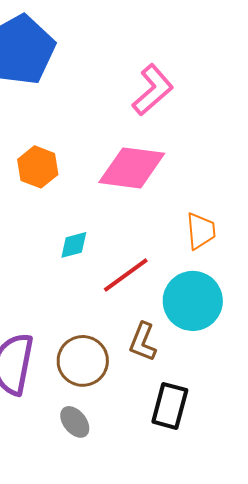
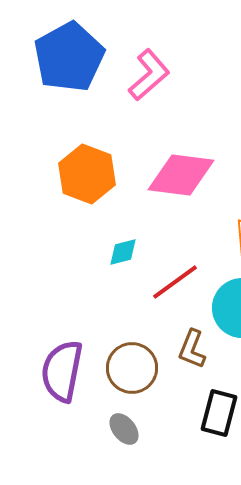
pink L-shape: (153, 90) -> (149, 75), moved
orange hexagon: (38, 167) -> (87, 174), size x1.4

